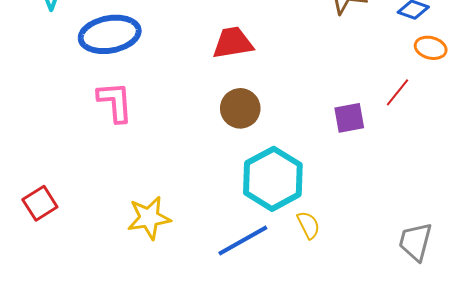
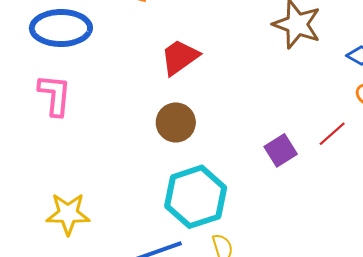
red trapezoid: (233, 43) -> (180, 57), turned -36
purple square: (349, 118) -> (281, 150), turned -32

